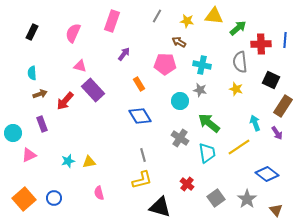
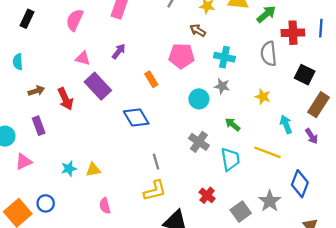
purple arrow: (124, 54) -> (119, 51), moved
cyan semicircle: (32, 73) -> (18, 62), moved
yellow star: (236, 89) -> (263, 97), moved
red arrow: (65, 101) -> (65, 99), turned -66
blue diamond: (140, 116) -> (136, 117), moved
green arrow: (209, 123) -> (233, 124), size x0.6
yellow line: (239, 147) -> (267, 152), turned 55
blue diamond: (267, 174) -> (300, 184), turned 75
blue circle: (54, 198) -> (46, 203), moved
gray star: (247, 199) -> (270, 201), moved

